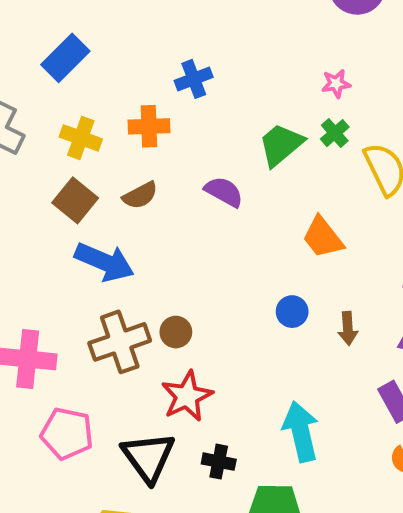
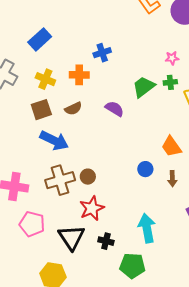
green cross: (335, 133) -> (170, 82), turned 32
brown square: (75, 200) -> (41, 110), turned 30
orange trapezoid: (323, 237) -> (171, 147), moved

